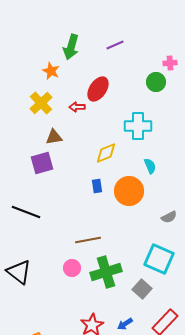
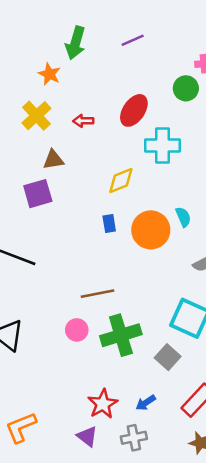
red ellipse: (98, 89) -> (134, 110), moved
cyan semicircle: (150, 166) -> (183, 217), moved

